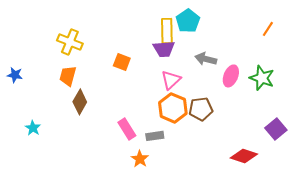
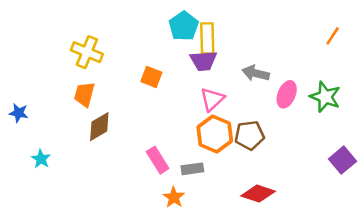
cyan pentagon: (188, 21) -> (184, 26), moved
blue star: (15, 75) -> (19, 113), moved
brown diamond: (80, 102) -> (99, 127), turned 30
red diamond: (244, 156) -> (258, 194), moved

